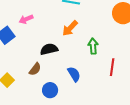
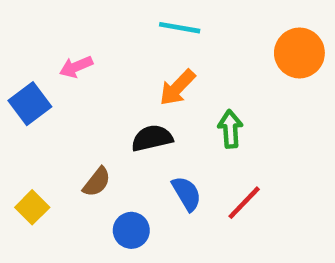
black semicircle: (49, 49) -> (152, 138), moved
red line: (112, 67) -> (244, 203), moved, turned 36

